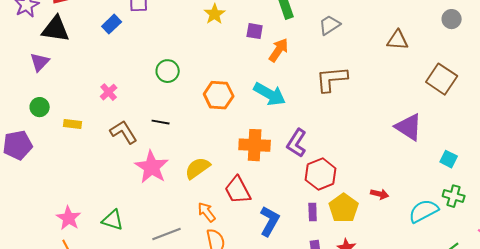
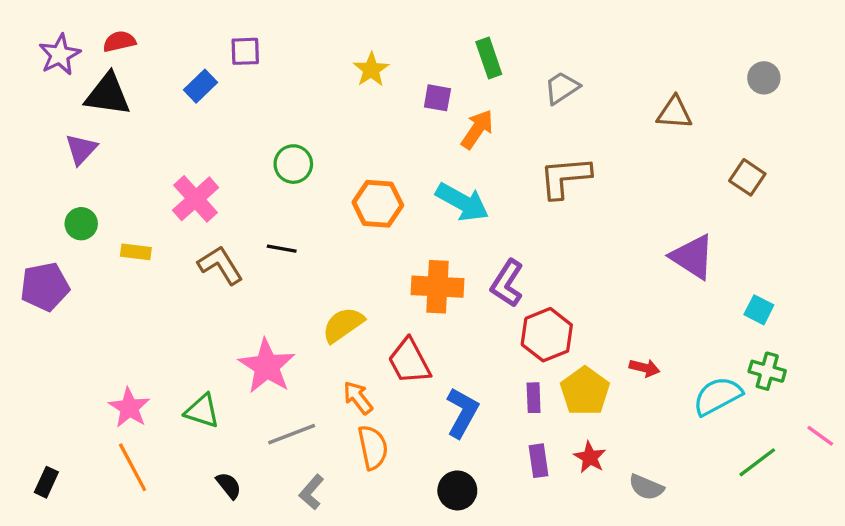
brown square: (442, 79) -> (747, 177), size x0.7
pink cross: (109, 92) -> (196, 199), size x1.6
pink star: (152, 167) -> (267, 366), moved

